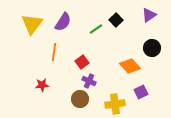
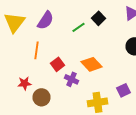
red square: (82, 62) -> (58, 64), moved
orange diamond: (130, 66) -> (92, 64), moved
brown circle: (80, 99) -> (42, 97), moved

